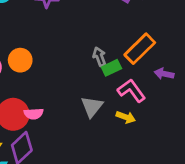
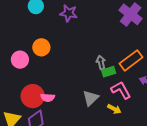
orange circle: (20, 60) -> (41, 47), moved

